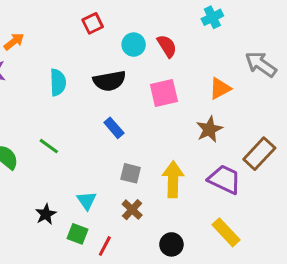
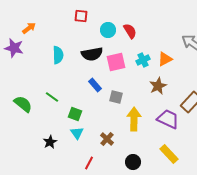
cyan cross: (212, 17) -> (143, 60), moved
red square: (93, 23) -> (81, 16), turned 32
pink square: (164, 93) -> (116, 62), moved
gray square: (131, 173) -> (116, 97), moved
green square: (78, 234) -> (75, 114), moved

